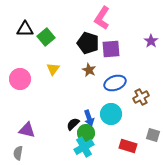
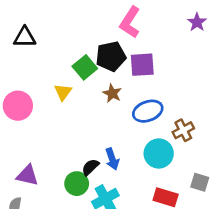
green square: (46, 37) -> (85, 67), moved
purple star: (151, 41) -> (197, 22), moved
black pentagon: (88, 43) -> (111, 56), turned -30
cyan circle: (111, 114) -> (159, 153), moved
green circle: (86, 133) -> (77, 184), moved

